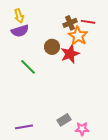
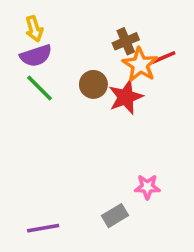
red line: (88, 22) -> (163, 57), moved, turned -32
green line: (28, 67) -> (40, 88), moved
pink star: (82, 129) -> (147, 187), moved

